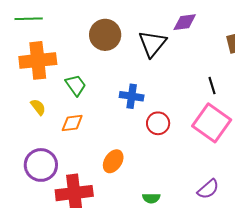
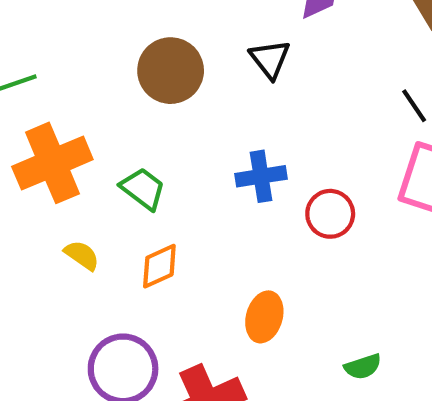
black triangle: (152, 44) -> (270, 59), size x0.7

